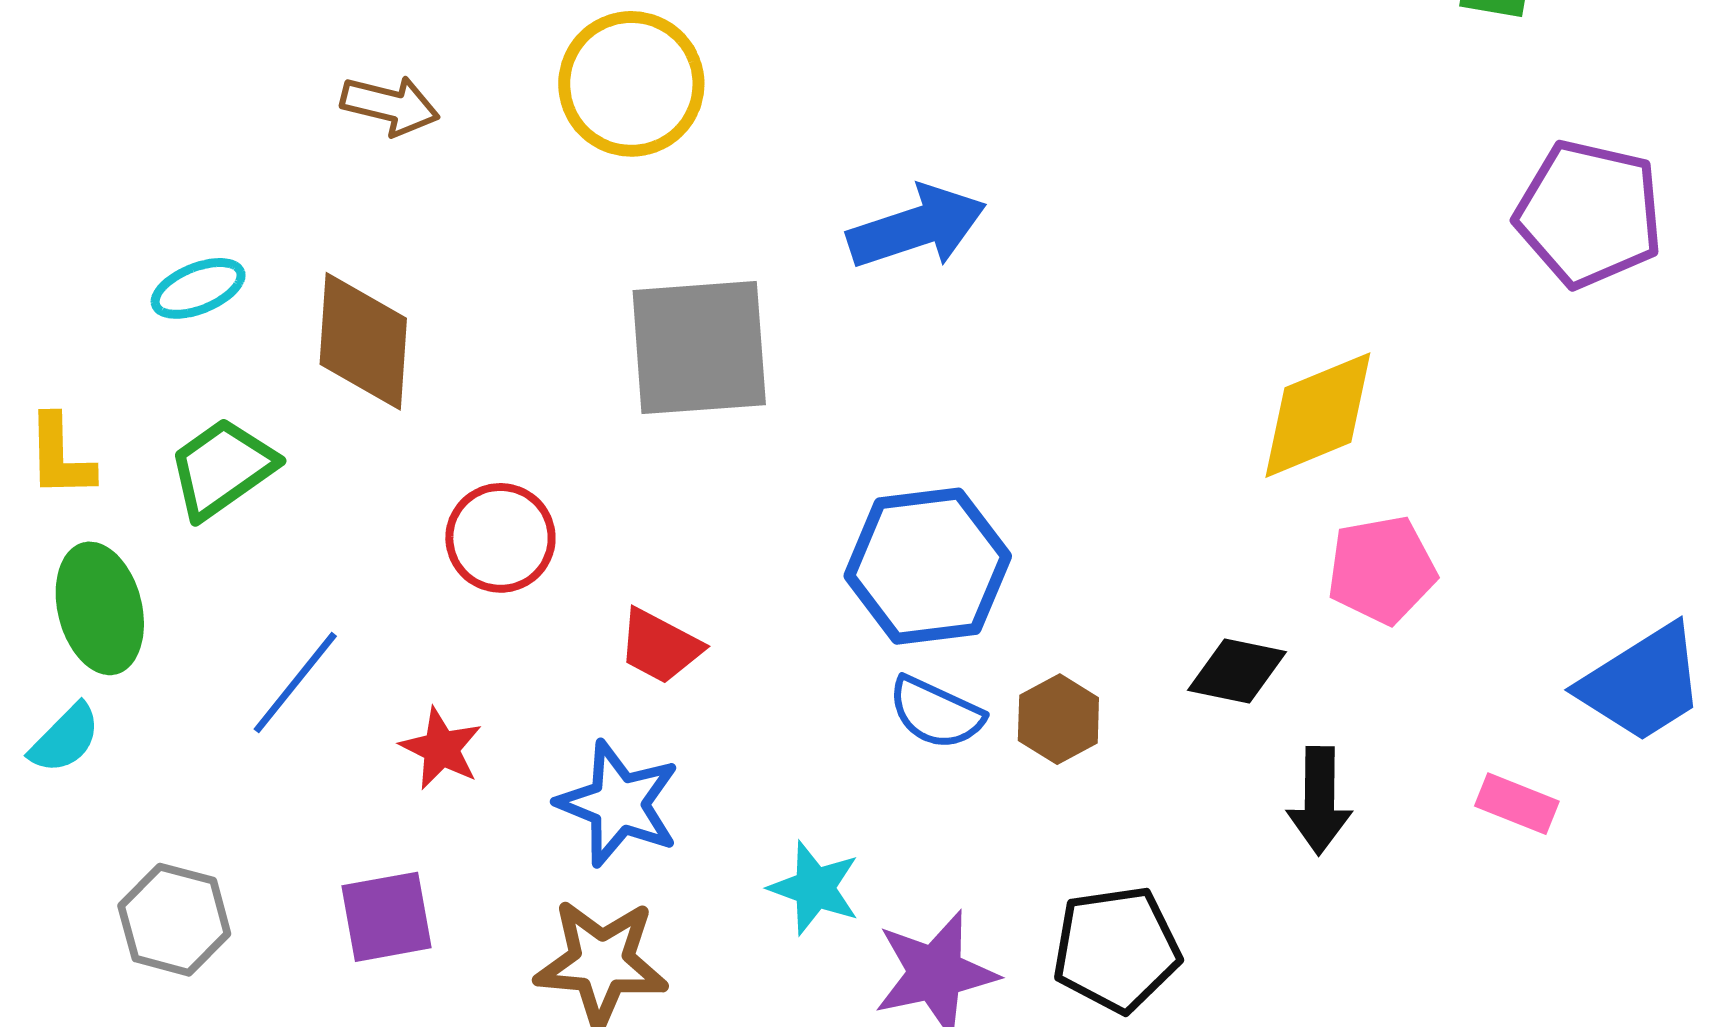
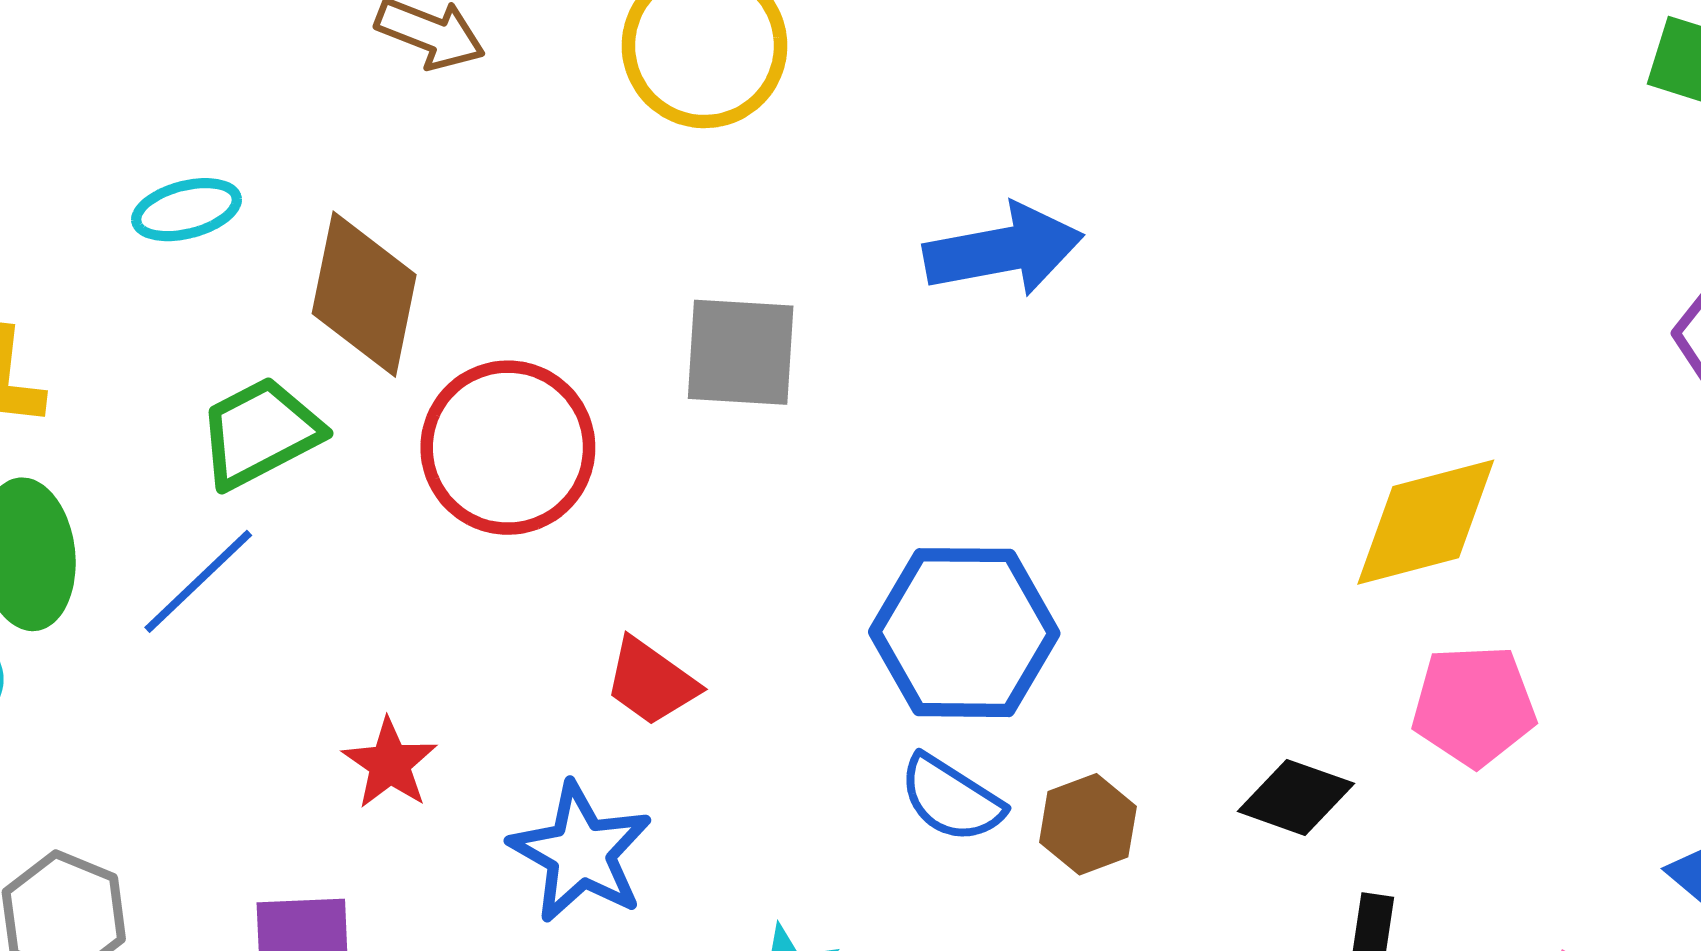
gray square: (699, 348) -> (741, 352), size x0.7
green trapezoid: (222, 468) -> (260, 433), moved
red circle: (500, 538) -> (508, 448), moved, size x1.4
blue line: (295, 683) -> (198, 581), moved

